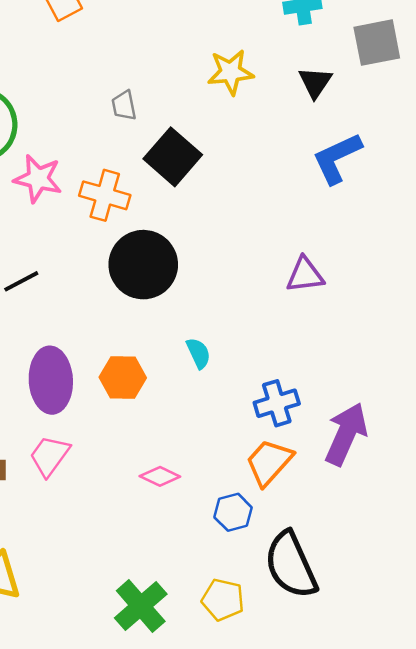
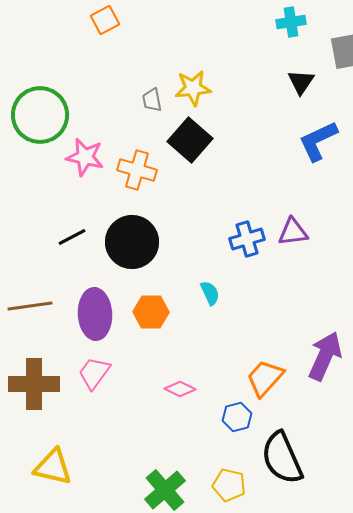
yellow star: (231, 72) -> (193, 88), moved
black circle: (143, 265) -> (132, 242), moved
blue cross: (277, 403) -> (247, 239), moved

